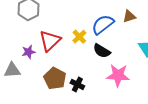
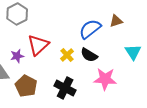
yellow cross: (79, 37) -> (67, 55), moved
brown pentagon: (55, 78) -> (26, 86), moved
black cross: (77, 84) -> (65, 88), size x1.5

